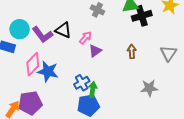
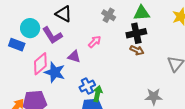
black cross: (142, 16) -> (136, 33), moved
black triangle: (63, 30) -> (64, 14), moved
purple triangle: (95, 51) -> (74, 57), moved, turned 48
brown arrow: (132, 51) -> (137, 50), moved, turned 112

